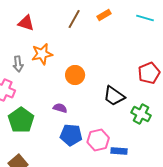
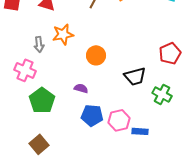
black trapezoid: (114, 96) -> (135, 76), turned -50

